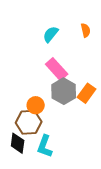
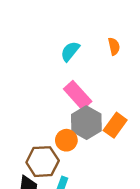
orange circle: (36, 105) -> (66, 140), moved

